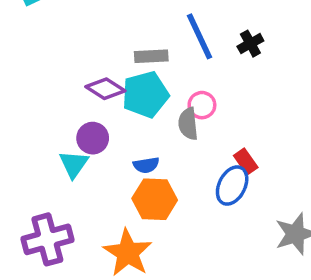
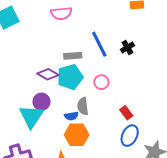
gray semicircle: (188, 124) -> (83, 106), moved
cyan triangle: (74, 164) -> (31, 116), size x1.5
blue ellipse: (232, 186) -> (130, 136), moved

